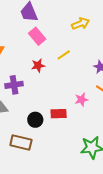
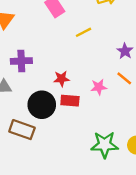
red star: (38, 65) -> (62, 79), moved
black circle: (35, 120) -> (42, 105), size x1.5

